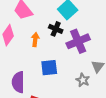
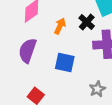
purple semicircle: (18, 82) -> (28, 51), moved

